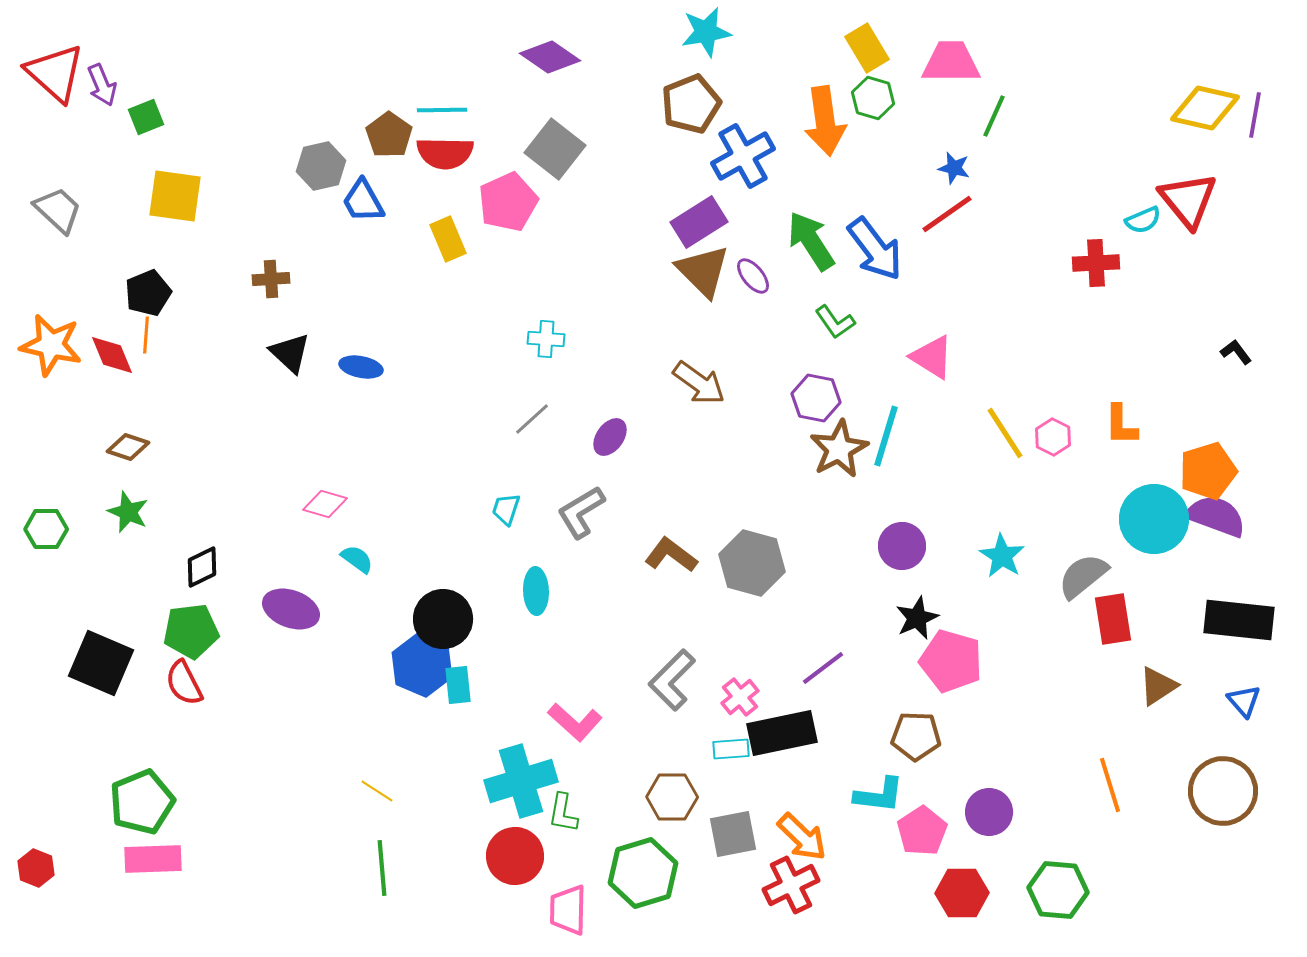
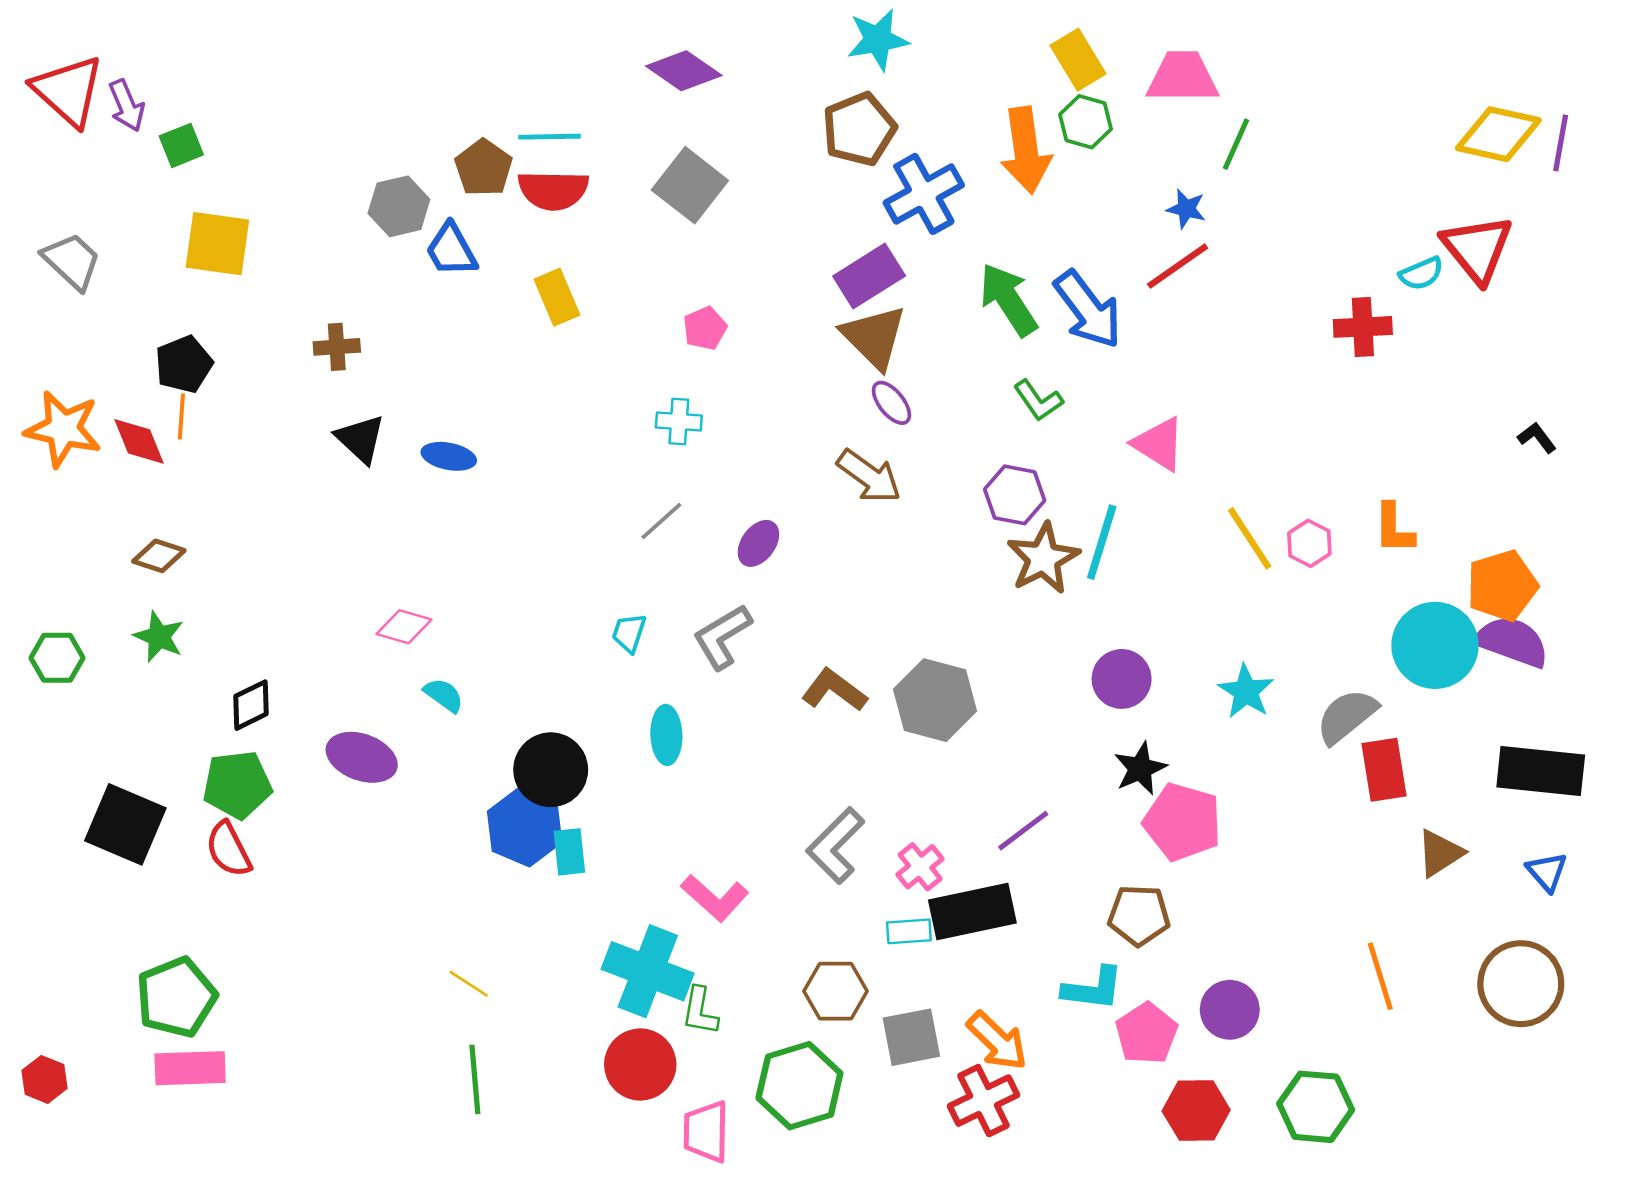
pink pentagon: (508, 202) -> (705, 328), moved, size x0.6
purple ellipse: (753, 276) -> (891, 403), moved
cyan cross: (521, 781) -> (648, 971), turned 38

